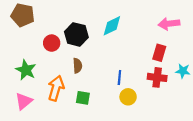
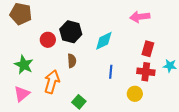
pink arrow: (169, 24) -> (140, 17), moved
cyan diamond: (112, 26) -> (104, 41), moved
yellow circle: (128, 97) -> (135, 94), moved
green square: (83, 98) -> (79, 102), moved, turned 32

